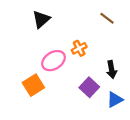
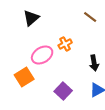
purple square: (89, 87) -> (63, 91), moved

